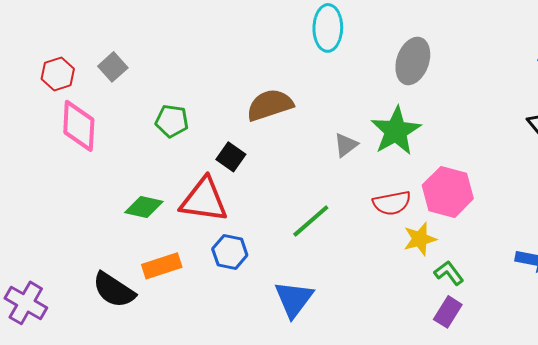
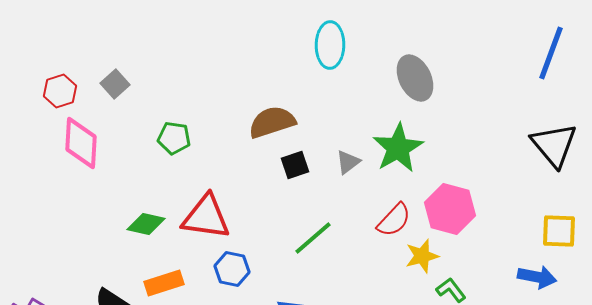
gray ellipse: (413, 61) -> (415, 78), turned -45
black square: (231, 157) -> (295, 165), moved, turned 36
red semicircle: (392, 203) -> (394, 220), turned -36

